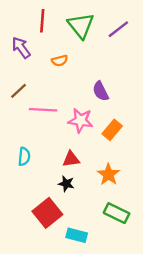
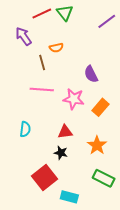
red line: (42, 21) -> (42, 13), turned 60
green triangle: (81, 26) -> (65, 13), moved, size x0.7
brown line: (19, 91) -> (42, 62), moved, turned -63

